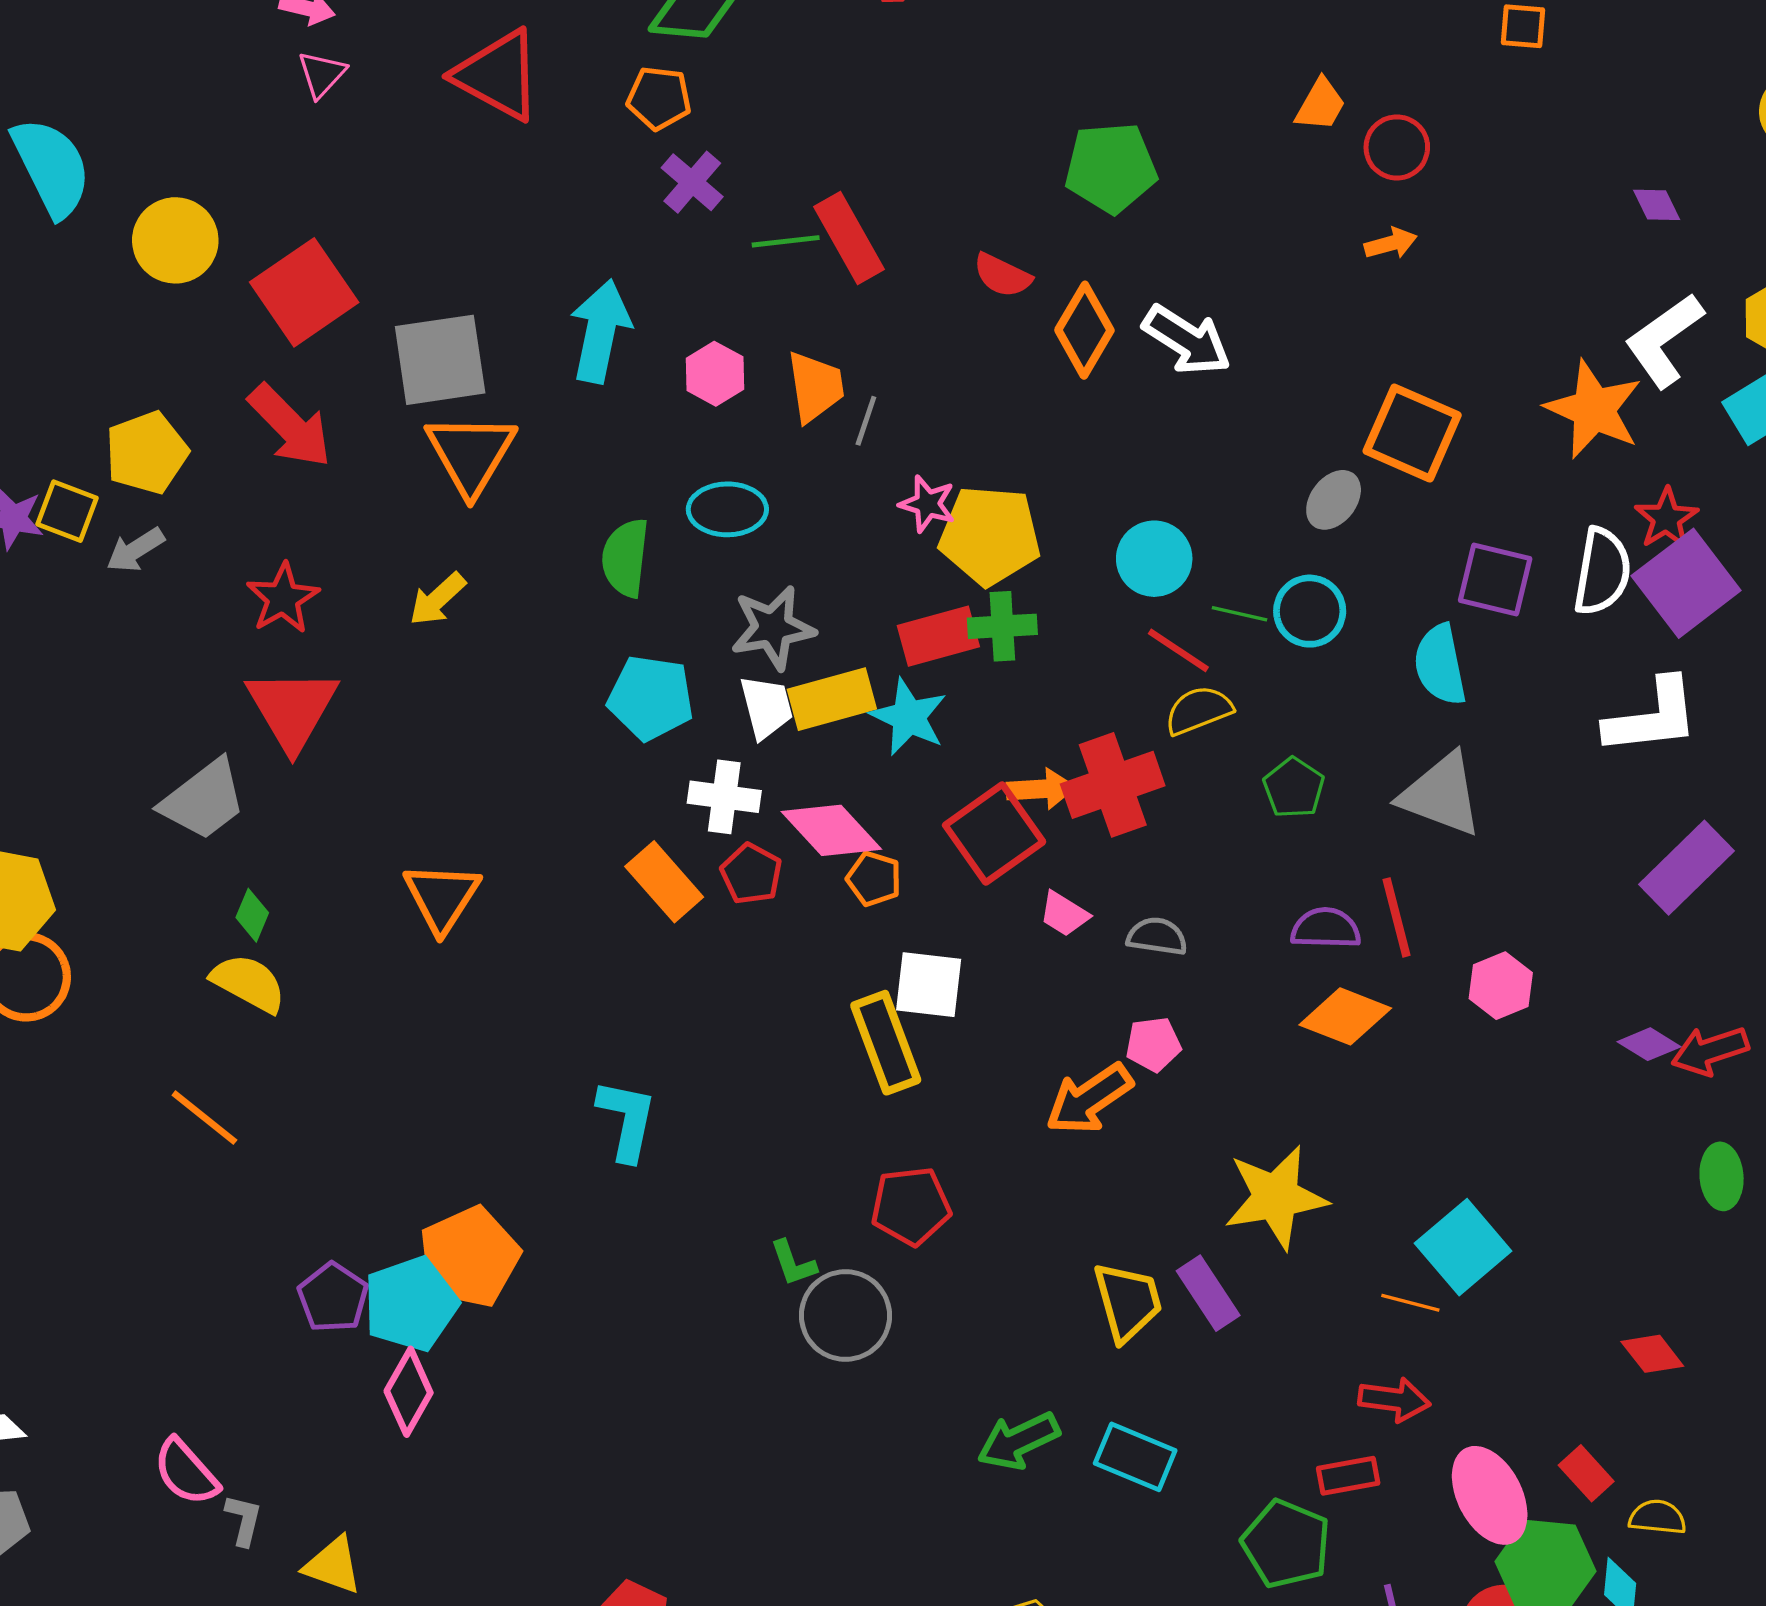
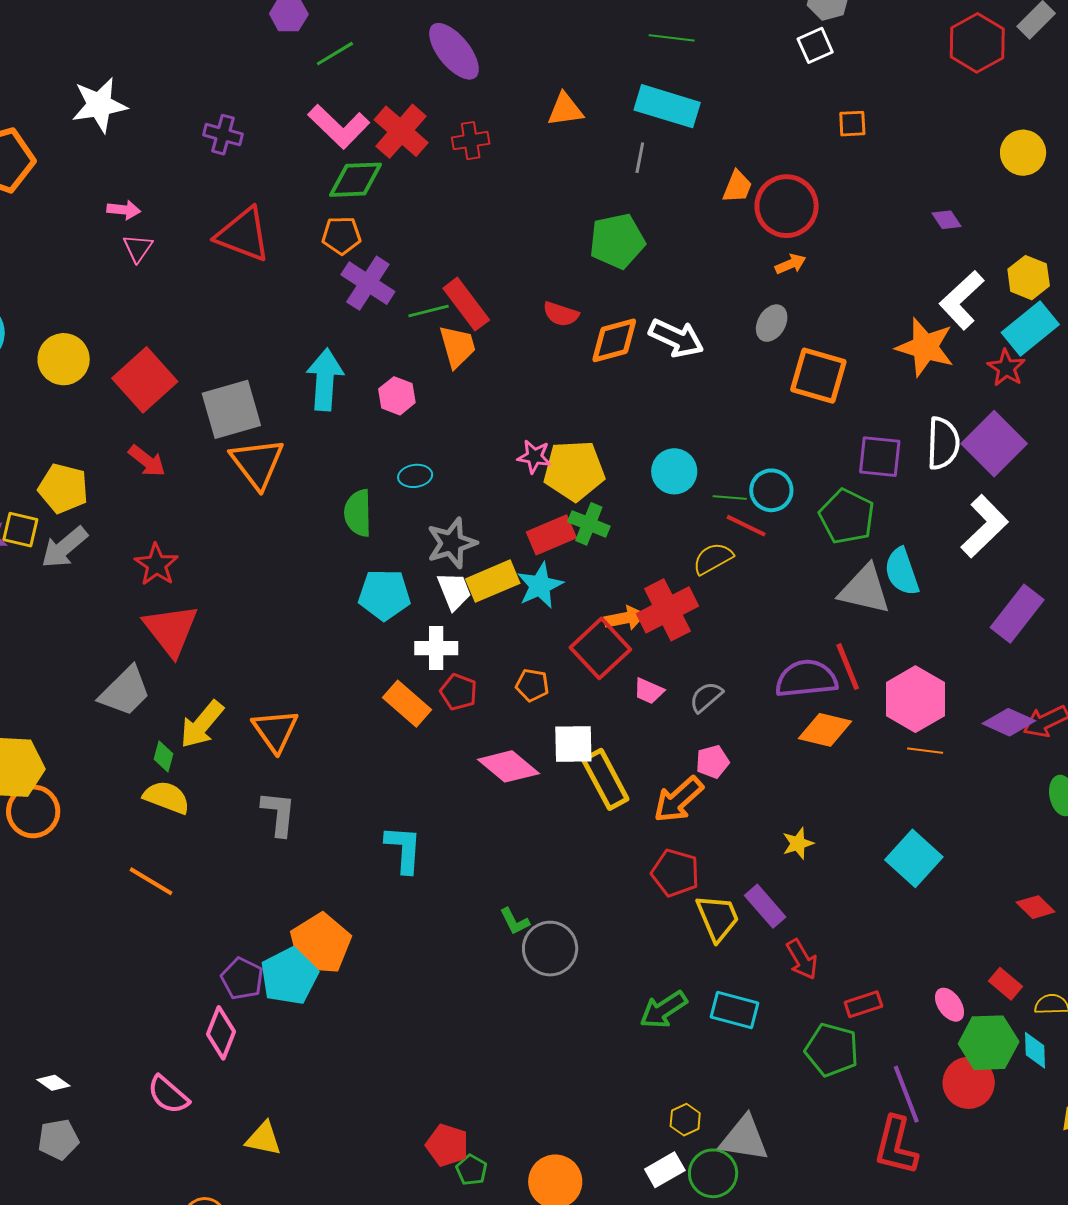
red circle: (1397, 147) -> (787, 206), size x1.6
purple cross: (692, 182) -> (368, 283), size x1.4
orange diamond: (1084, 330) -> (614, 340), turned 52
orange trapezoid: (815, 387) -> (457, 347), moved
gray line: (866, 421) -> (640, 158), moved
red arrow: (290, 426) -> (147, 461), size x0.7
yellow pentagon: (147, 453) -> (63, 488), turned -30
gray ellipse: (1334, 500) -> (772, 323), moved
cyan ellipse: (727, 509) -> (415, 476), size x0.7
red star: (1666, 518) -> (1006, 368), moved
gray arrow: (135, 550) -> (64, 547), size x1.4
yellow arrow: (437, 599) -> (202, 724), moved, size x1.4
green cross: (1002, 626) -> (589, 524), turned 33
red line: (1178, 650) -> (746, 526), moved
cyan semicircle: (1440, 665) -> (902, 572), moved
cyan star: (909, 717) -> (540, 586), turned 30
white L-shape: (1652, 717) -> (985, 526), turned -30
green pentagon: (1294, 788) -> (847, 516), moved, size x1.5
pink diamond: (831, 830) -> (508, 766), moved
purple semicircle: (1326, 928) -> (806, 679), size x1.5
gray semicircle: (1157, 936) -> (706, 697), turned -42
pink hexagon: (1501, 986) -> (915, 699), size x1.6
yellow rectangle: (886, 1043) -> (605, 779), moved
purple diamond: (1649, 1044) -> (1009, 722), size x1.4
yellow star: (1276, 1197) -> (798, 843), size x0.5
red pentagon: (911, 1206) -> (675, 873), moved, turned 30
orange line: (1410, 1303) -> (925, 751), moved
pink diamond: (409, 1392) -> (221, 1033), moved
red arrow: (1394, 1400) -> (802, 959), moved, turned 60
pink ellipse: (1490, 1495) -> (950, 1005), size x0.6
gray L-shape: (244, 1520) -> (279, 814), moved, size x1.5

